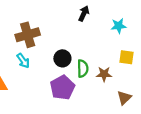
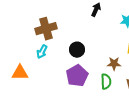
cyan arrow: (23, 61) -> (42, 52), turned 64
green semicircle: (83, 69) -> (106, 82), moved

